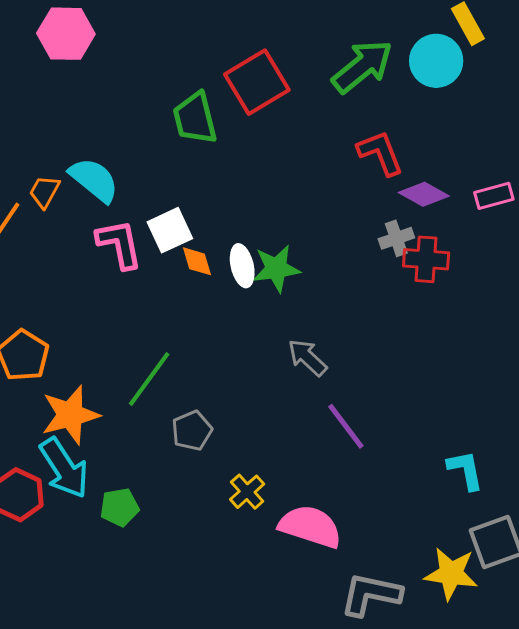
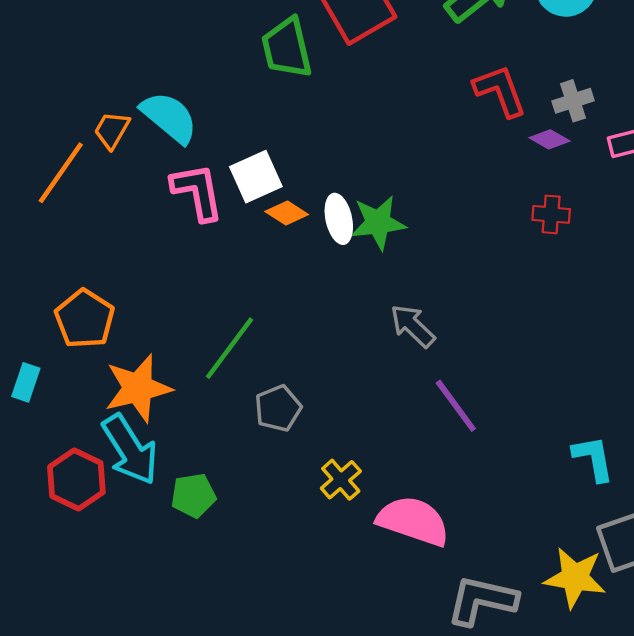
purple diamond: (424, 194) -> (550, 139), size x0.7
gray cross: (396, 238) -> (573, 101), moved
red cross: (426, 259) -> (551, 214), size x0.7
orange diamond: (197, 261) -> (287, 213), turned -42

